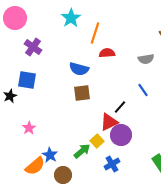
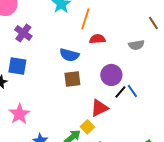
blue line: (143, 90) -> (132, 91), moved
black line: (120, 107) -> (120, 92), moved
pink star: (29, 128) -> (19, 114), size x1.5
purple circle: (121, 135) -> (111, 75), moved

